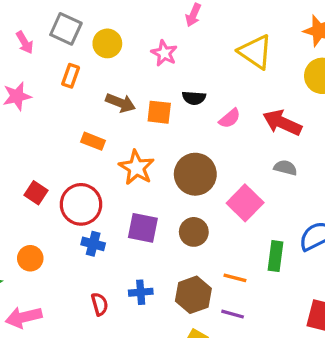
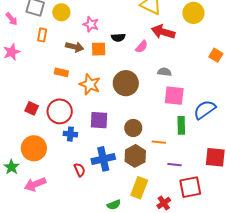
pink star: (164, 53) -> (91, 24), moved
red arrow: (282, 123) -> (163, 32), moved
gray semicircle: (285, 168) -> (164, 72), moved
pink square: (245, 203) -> (174, 96), moved, turned -30
brown circle: (194, 232) -> (133, 128), moved
orange circle: (30, 258) -> (34, 148), size x1.6
blue cross: (141, 292) -> (103, 159), size x1.6
purple line: (233, 314) -> (174, 165), moved

